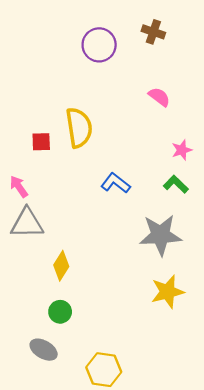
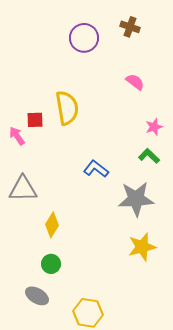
blue L-shape: (116, 183) -> (96, 169), moved
pink arrow: (19, 187) -> (17, 136), moved

